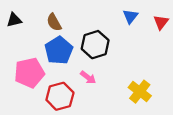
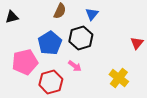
blue triangle: (130, 16) -> (92, 14), moved
brown semicircle: (54, 22) -> (60, 11), moved, turned -126
red triangle: (161, 22) -> (137, 43), moved

